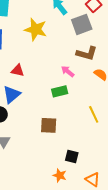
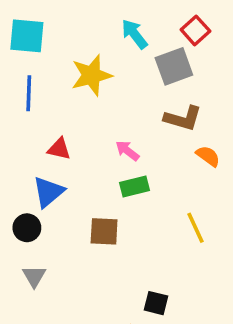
yellow star: (36, 29) -> (91, 75), turned -30
pink arrow: (68, 71) -> (127, 151), moved
brown square: (49, 125) -> (104, 231), moved

